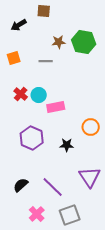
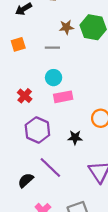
red cross: (21, 94) -> (25, 96), moved
cyan circle: (39, 95) -> (54, 78), moved
purple line: (53, 187) -> (50, 167), moved

